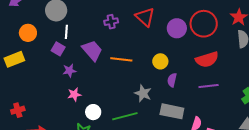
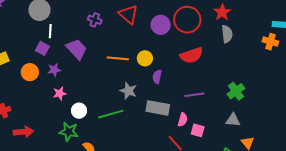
purple cross: (111, 22) -> (95, 20), turned 32
orange circle: (28, 33) -> (30, 72), moved
orange line: (121, 59) -> (118, 58), moved
purple line: (209, 86) -> (194, 95), moved

